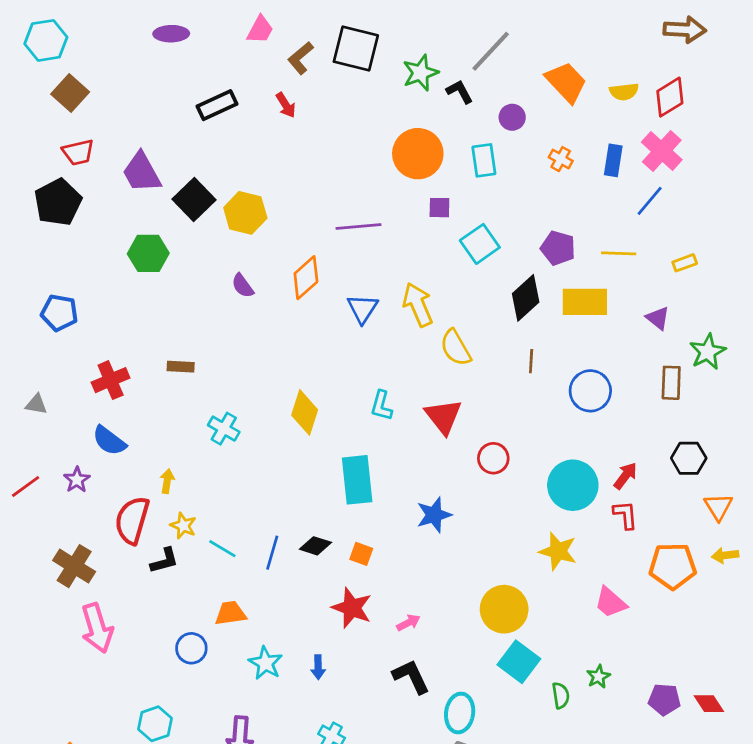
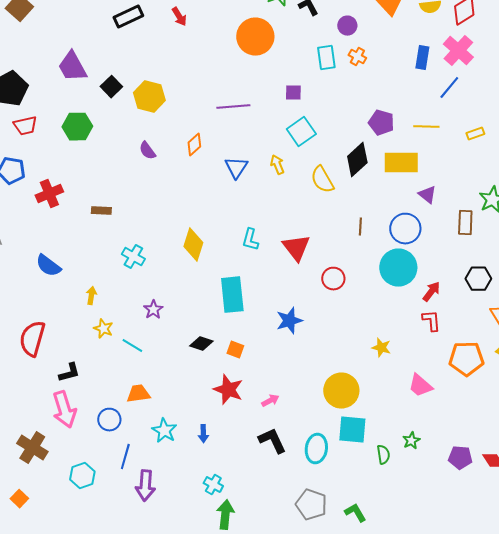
red trapezoid: (78, 152) -> (25, 126), moved
orange circle: (418, 154) -> (255, 37), moved
orange cross: (561, 159) -> (357, 57), moved
black square: (194, 199) -> (111, 87), size x0.7
cyan square: (480, 244) -> (301, 132), moved
orange diamond: (306, 278) -> (194, 145), size x0.7
yellow arrow: (418, 305) -> (277, 165), size x0.6
purple triangle: (658, 318) -> (427, 195), moved
yellow semicircle: (456, 348) -> (322, 180), moved
brown line: (531, 361) -> (360, 227), moved
red cross: (111, 380) -> (49, 194), moved
purple star: (77, 480) -> (153, 310), moved
cyan circle: (573, 485) -> (398, 268), moved
red semicircle: (132, 520) -> (32, 339), moved
yellow star: (558, 551) -> (381, 348), size x0.7
blue line: (272, 553) -> (125, 457), moved
black L-shape: (164, 561) -> (69, 373), moved
brown cross: (74, 566) -> (32, 448), moved
pink arrow: (97, 628) -> (64, 410), moved
cyan square: (519, 662) -> (352, 430), turned -32
cyan ellipse: (460, 713) -> (316, 449), moved

